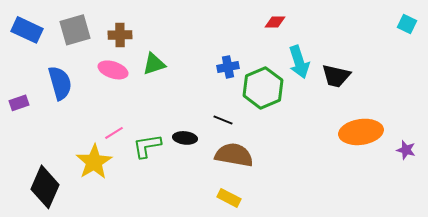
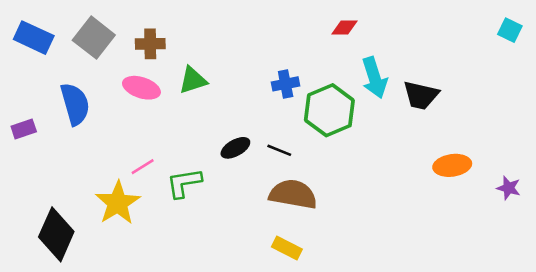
gray square: (75, 30) -> (94, 38), turned -36
orange ellipse: (361, 132) -> (452, 165), size x0.7
black ellipse: (185, 138) -> (235, 148), moved, turned -35

